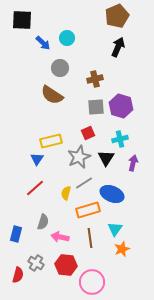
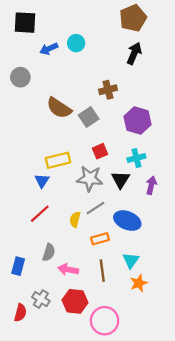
blue arrow: (43, 43) -> (49, 49), turned 112
gray circle: (60, 68) -> (20, 77), moved
gray square: (96, 107) -> (89, 117), moved, turned -30
gray star: (79, 157) -> (90, 178), turned 30
orange rectangle: (88, 210) -> (100, 239), size x0.7

